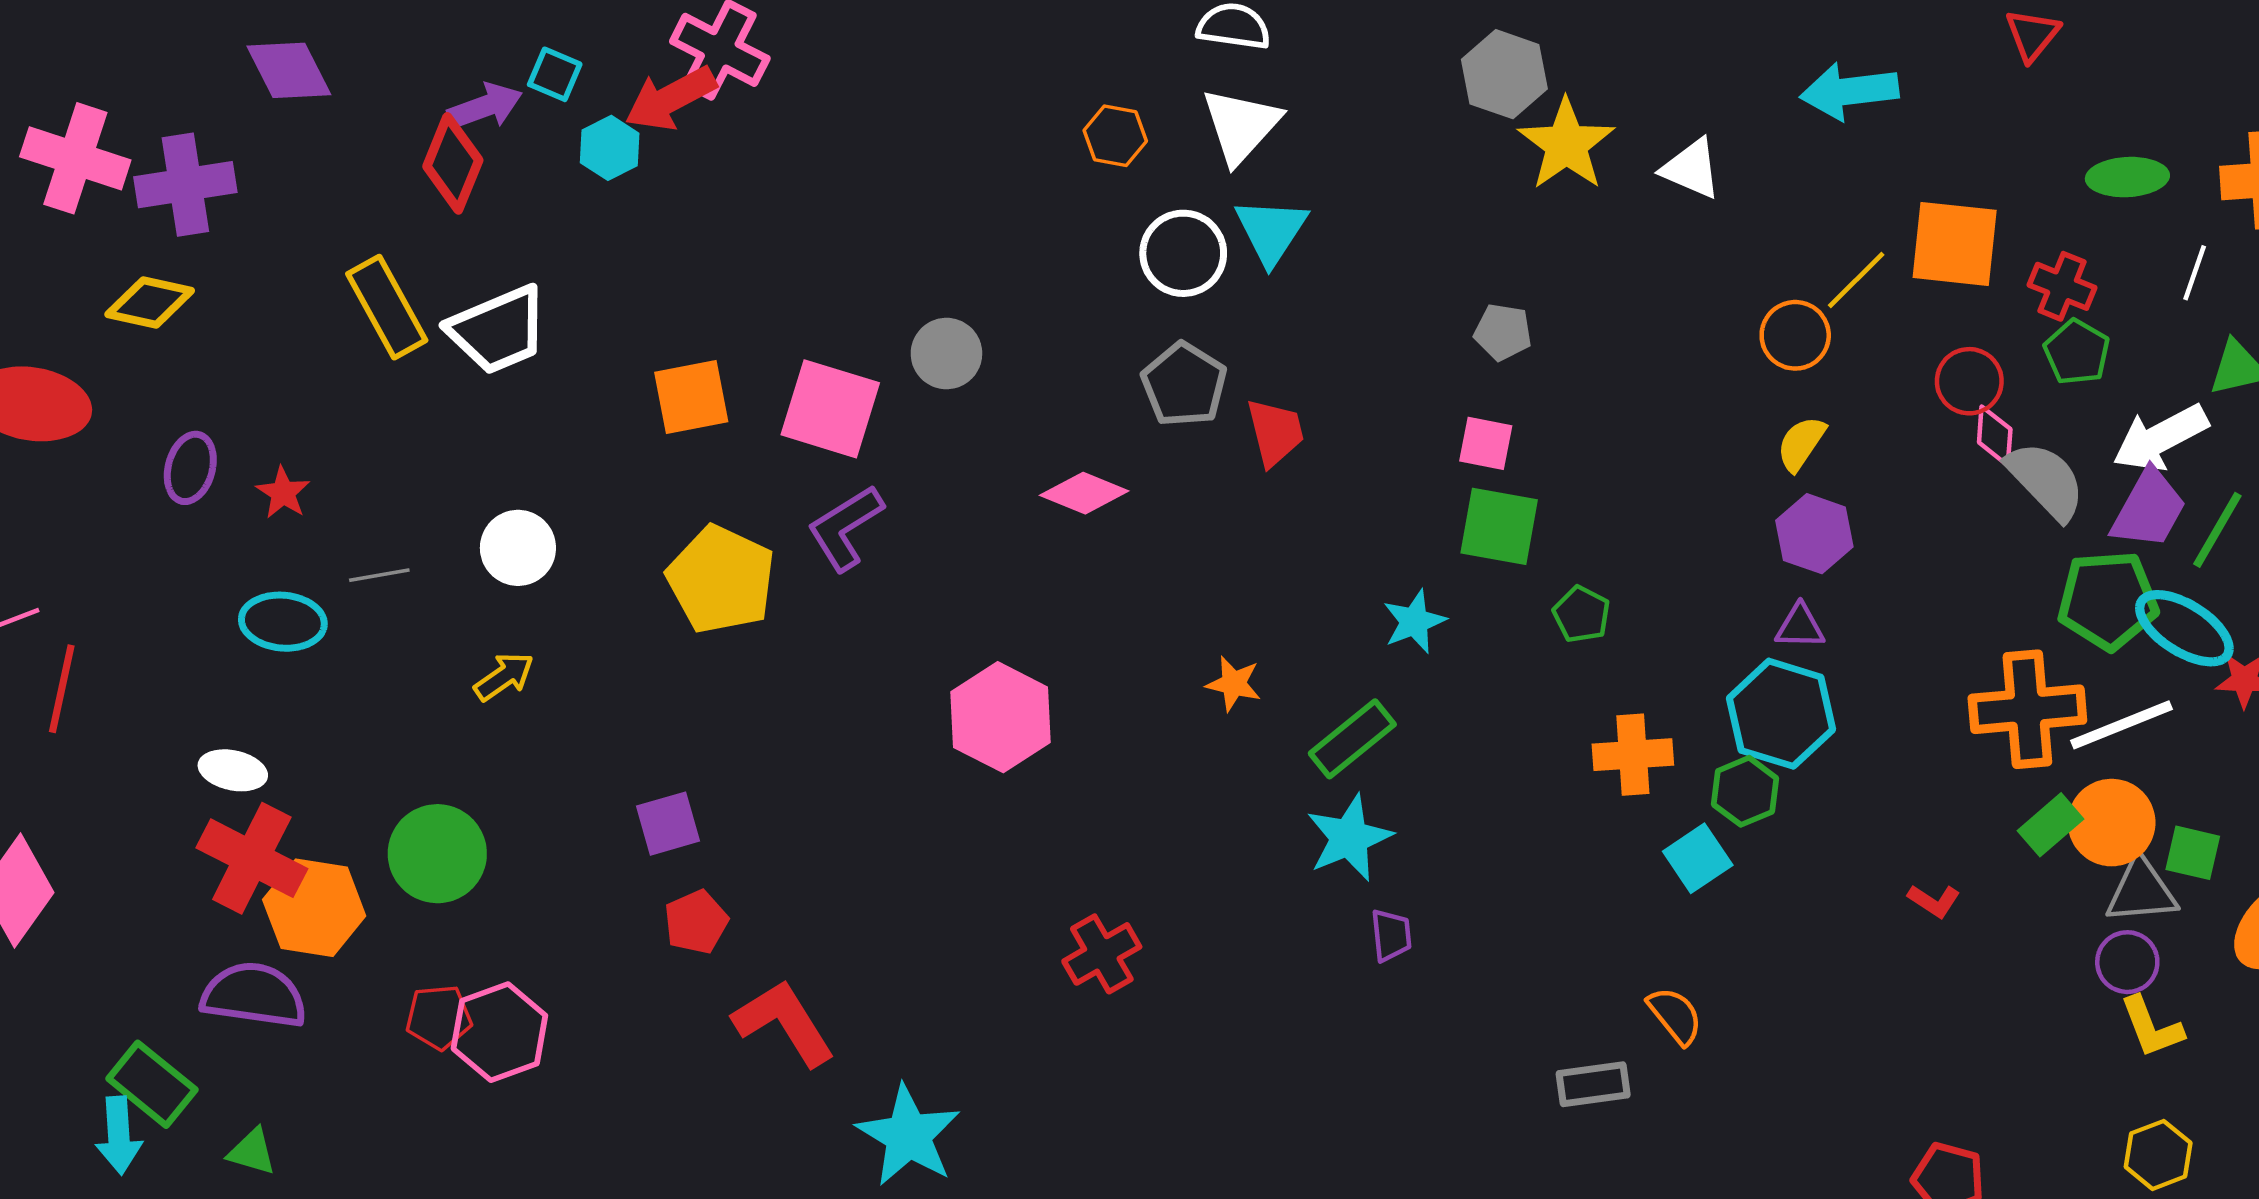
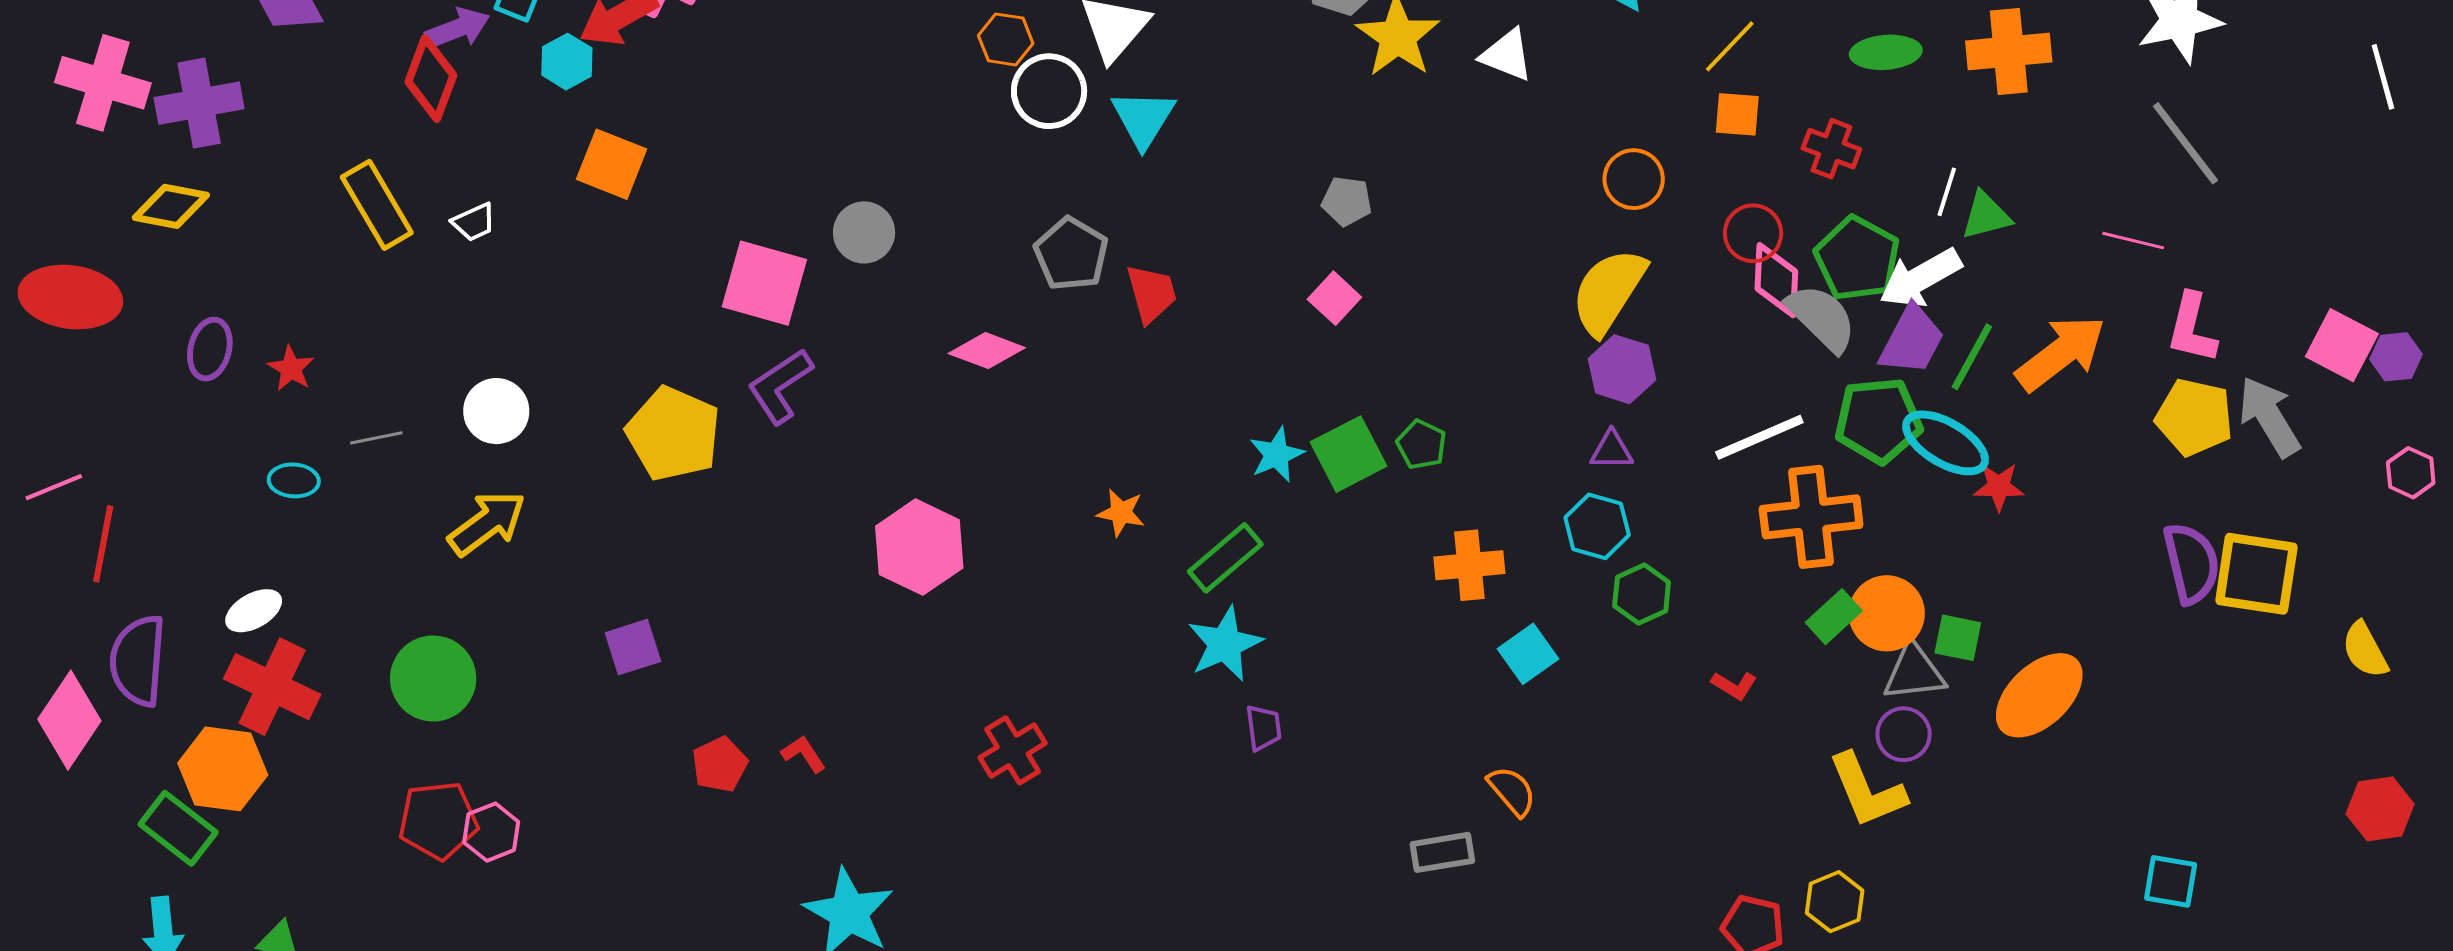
orange square: (1955, 244) -> (1737, 114), size x0.6
white circle: (1183, 253) -> (1049, 91), moved
white line: (2195, 273) -> (1947, 192), moved
yellow line: (1856, 280) -> (1730, 46), moved
white trapezoid: (498, 330) -> (474, 222), size x0.5
orange circle: (1795, 335) -> (1634, 179), moved
green pentagon: (2077, 352) -> (1857, 259), moved, size x1.5
orange square: (691, 397) -> (612, 164), moved, turned 34
pink diamond: (1995, 436) -> (1776, 280), size x1.4
pink square: (1486, 443) -> (1334, 298), turned 33
yellow semicircle: (1801, 444) -> (1608, 291), size x1.8
green square: (1499, 526) -> (1349, 454), moved, turned -36
cyan ellipse: (283, 622) -> (294, 480), size x0.7
yellow arrow: (504, 677) -> (487, 523), size x1.5
cyan hexagon: (1781, 714) -> (1597, 526), size x0.7
white line: (2122, 725) -> (1759, 437), moved
white ellipse: (233, 770) -> (254, 611), turned -40
green hexagon: (1745, 791) -> (1642, 594), moved
orange hexagon: (314, 908) -> (223, 769), moved
red pentagon: (696, 922) -> (720, 764), moved
purple semicircle: (254, 995) -> (138, 661), moved, turned -92
red pentagon: (439, 1017) -> (438, 820), size x1.4
red L-shape: (784, 1023) -> (804, 754), moved, size x0.5
yellow L-shape: (2151, 1027) -> (1867, 790), moved, size x1.4
pink hexagon: (499, 1032) -> (491, 832), size x0.7
green rectangle: (152, 1084) -> (178, 828), moved
yellow hexagon: (2158, 1155) -> (1835, 902), moved

